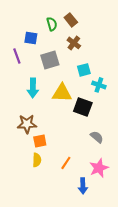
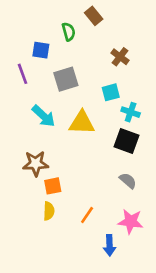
brown rectangle: (71, 20) -> (94, 16), moved
brown cross: (74, 43) -> (120, 57), moved
cyan arrow: (33, 88) -> (44, 116), turned -48
black square: (83, 107) -> (127, 141), moved
pink star: (99, 168) -> (131, 222), turned 30

